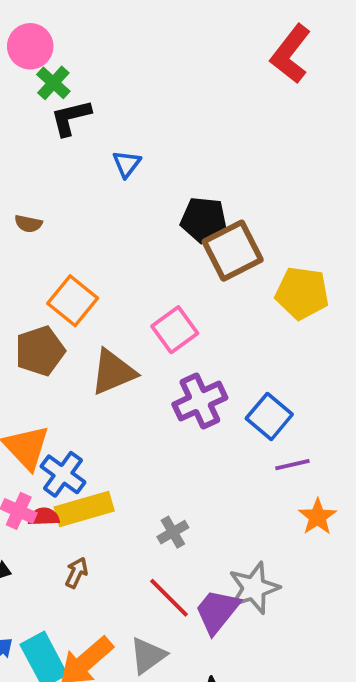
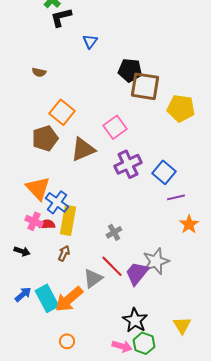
brown square: (233, 251) -> (145, 86), turned 36
yellow rectangle: (84, 509) -> (68, 220), turned -64
gray triangle: (148, 656) -> (93, 278), moved

